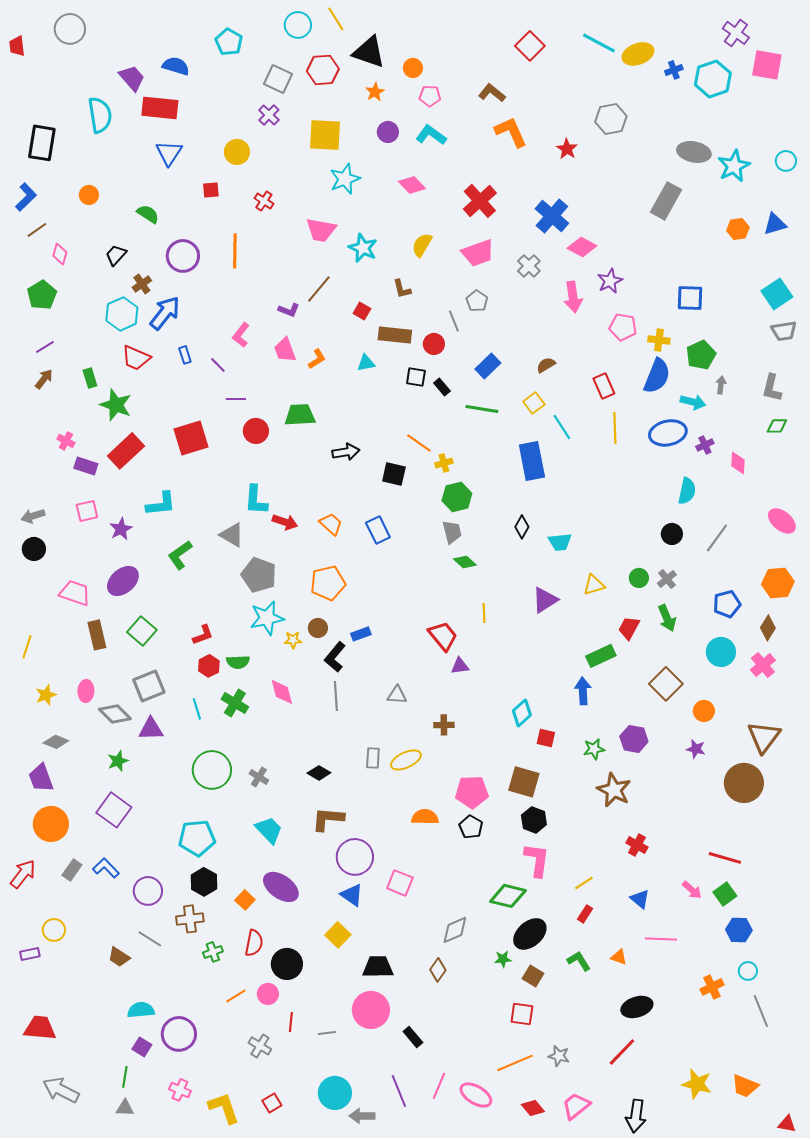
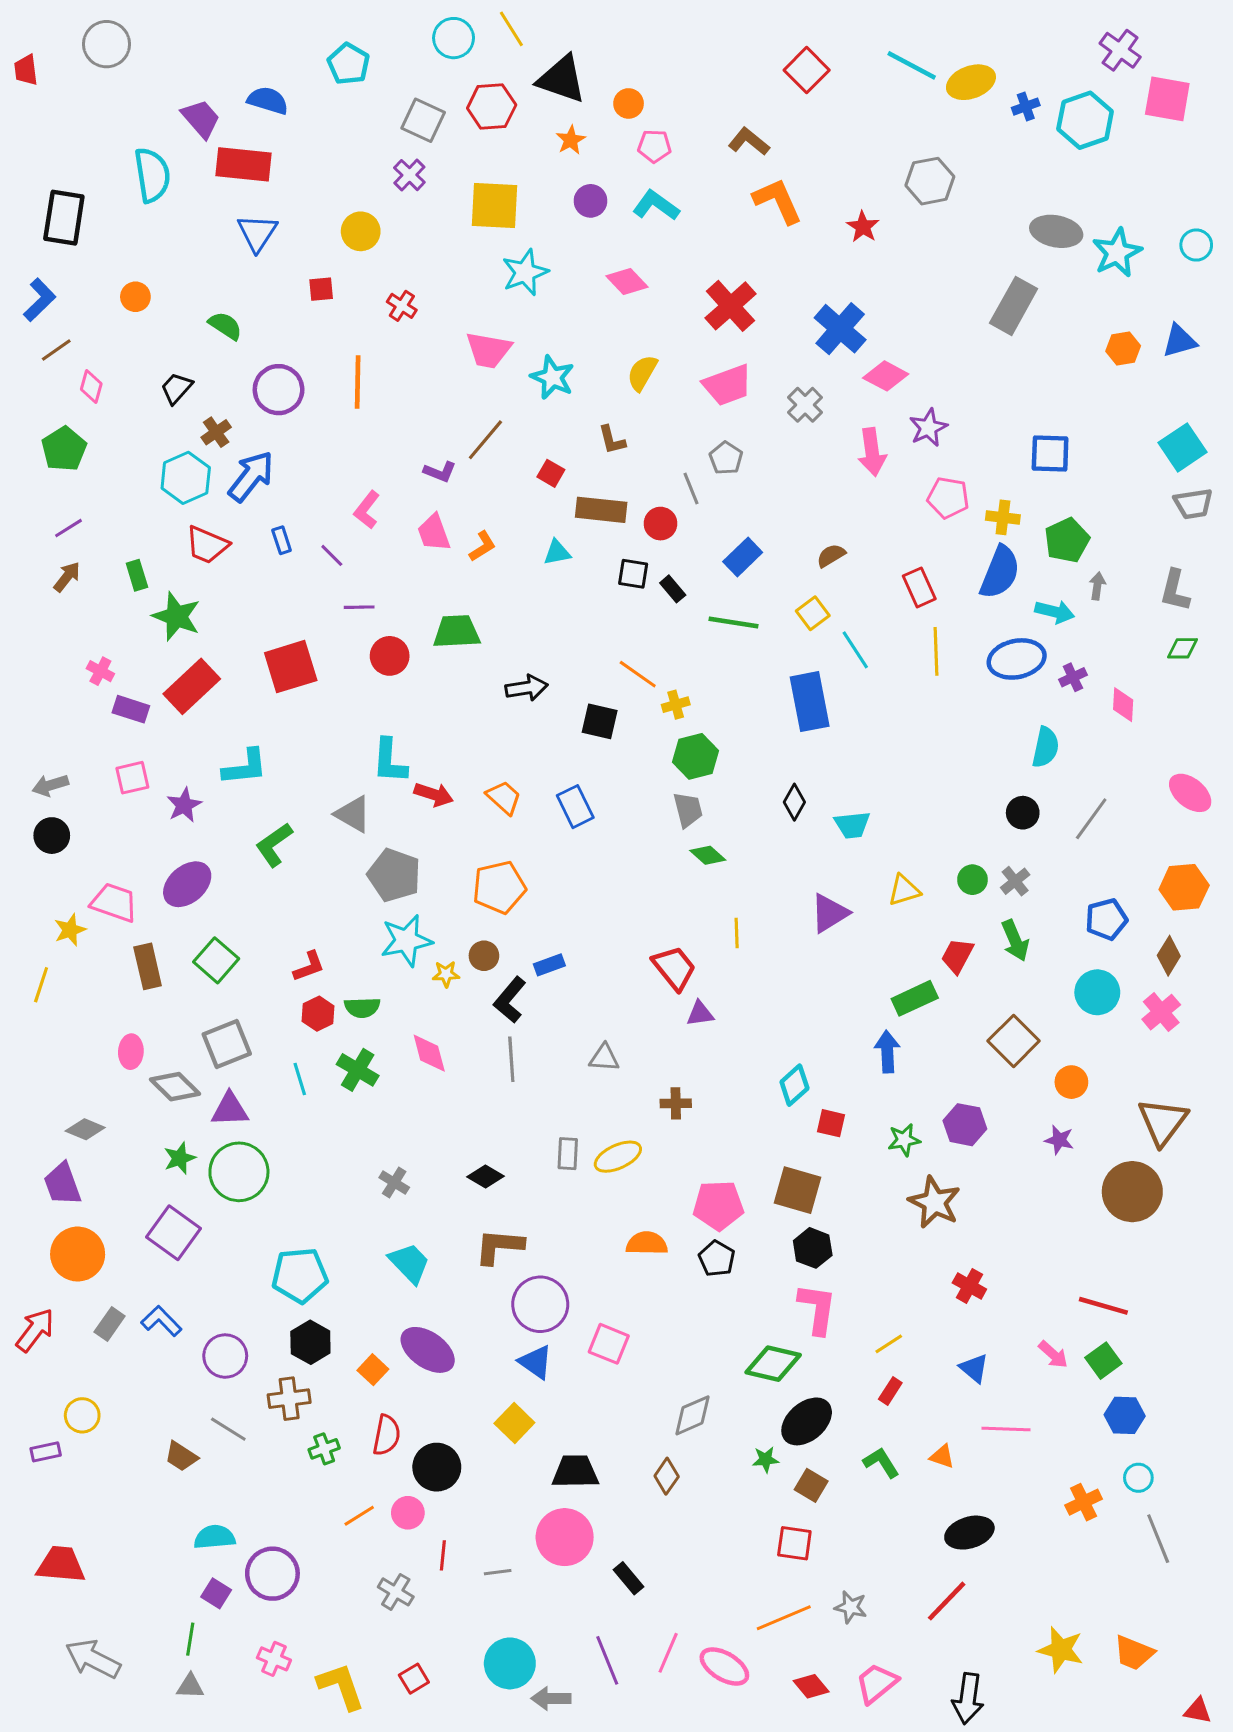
yellow star: (46, 695) -> (70, 930), moved
green circle: (212, 770) -> (239, 1172), moved

